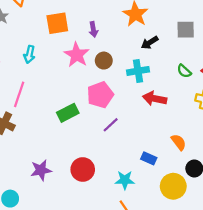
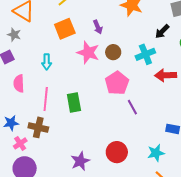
black arrow: (150, 43) -> (162, 31), moved
green rectangle: (68, 113) -> (74, 102), moved, turned -60
purple line: (111, 125) -> (132, 107), turned -63

